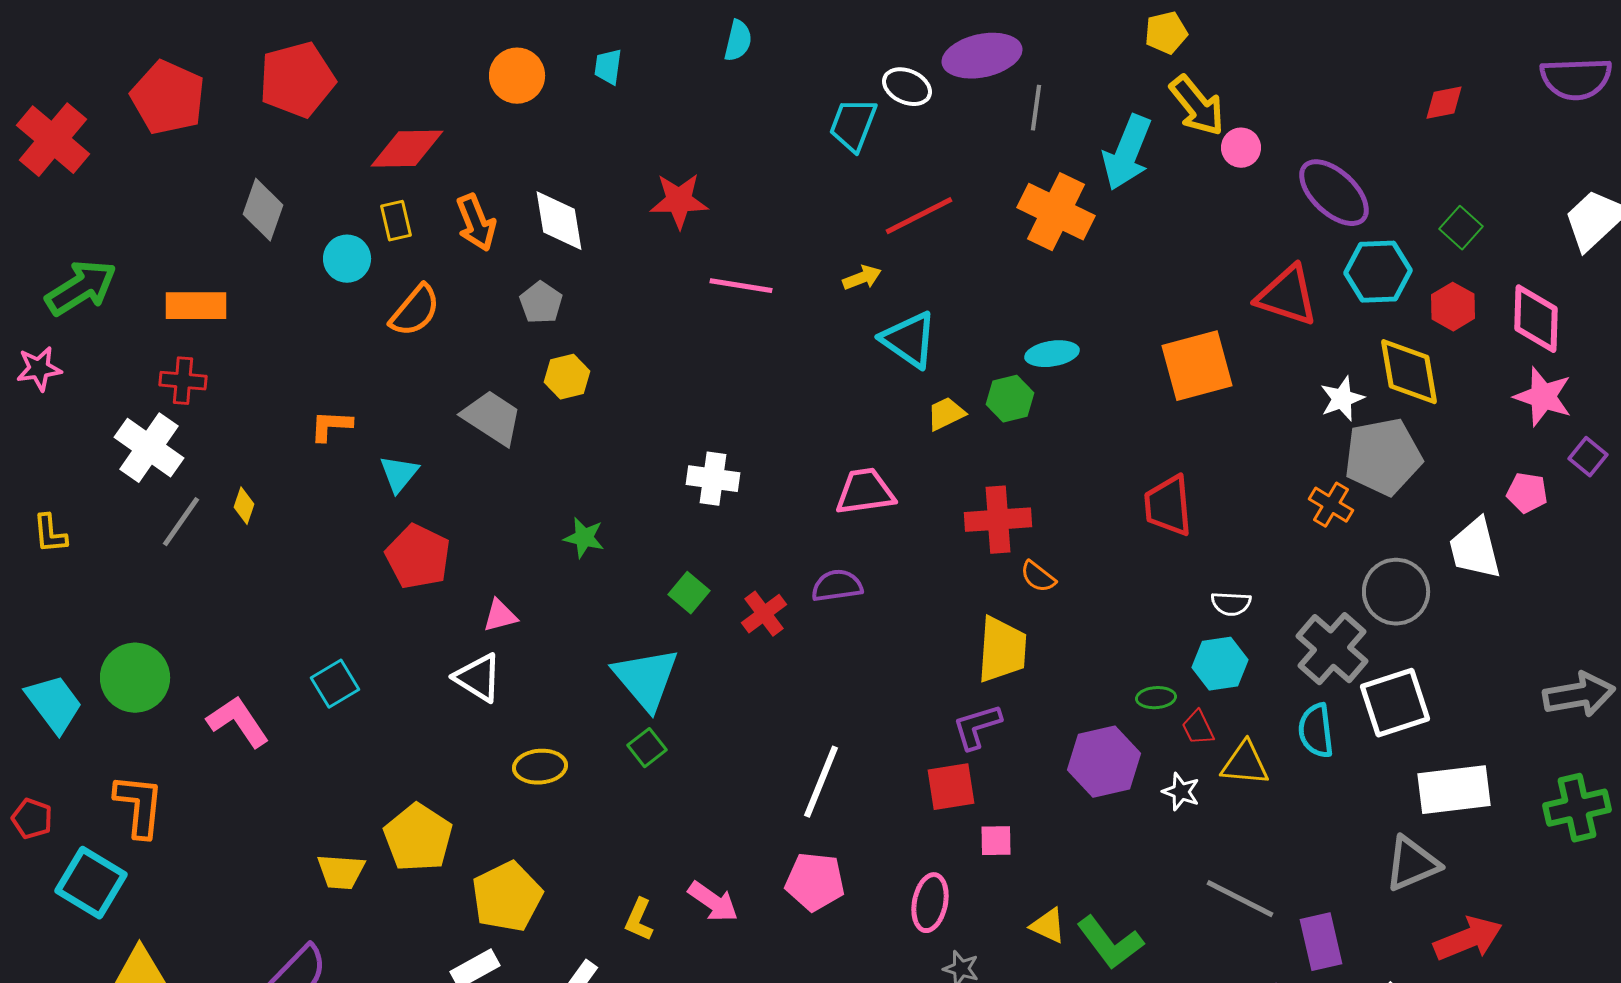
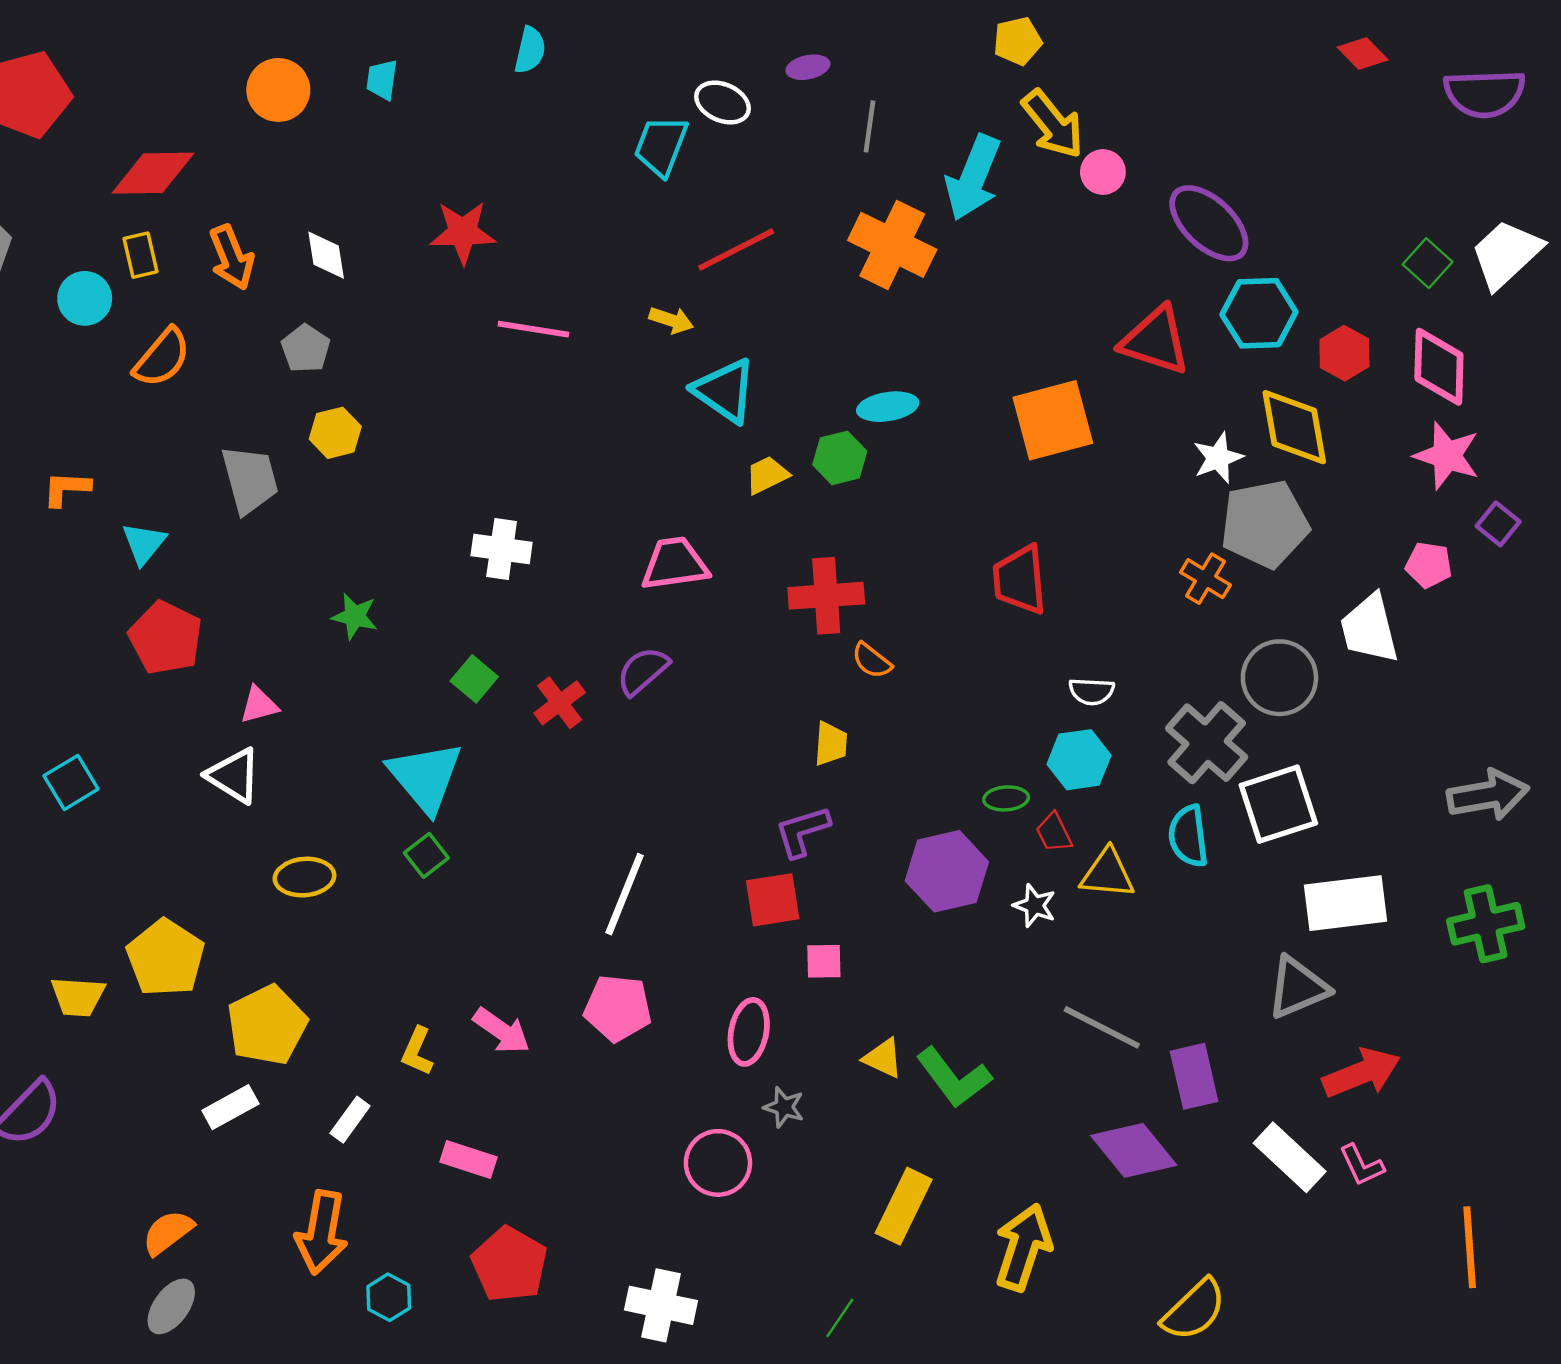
purple ellipse: (982, 56) -> (808, 67), size x0.5
red diamond: (1444, 103) -> (1363, 54), moved, turned 57
white diamond: (559, 221) -> (326, 255), size x0.7
green square: (1461, 228) -> (1428, 263), moved
yellow arrow: (862, 278) -> (671, 320), turned 39
gray trapezoid: (492, 418) -> (250, 480), turned 42
purple semicircle: (837, 586) -> (643, 671), turned -33
yellow trapezoid: (1002, 650) -> (831, 744), size x0.6

